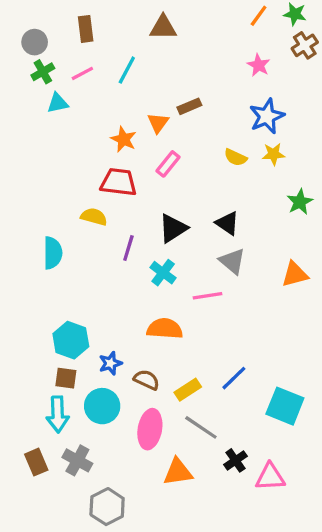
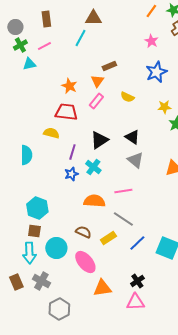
cyan line: (127, 70) -> (80, 38), moved
orange triangle: (158, 123) -> (97, 81), moved
yellow star: (273, 154) -> (164, 107), moved
yellow semicircle: (236, 157) -> (127, 97), moved
pink line: (208, 296) -> (123, 191), moved
blue star: (110, 363) -> (71, 174), moved
blue line: (234, 378) -> (137, 243), moved
gray line: (201, 427) -> (123, 219), moved
pink ellipse: (150, 429) -> (85, 262), turned -50
pink triangle: (270, 477) -> (135, 302), moved

